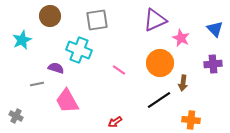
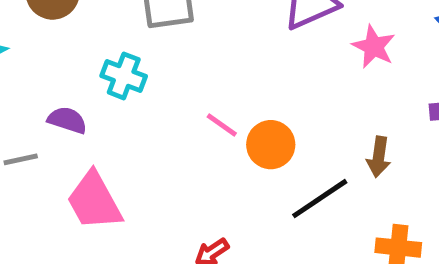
cyan cross: (79, 50) -> (124, 76), size x0.7
orange circle: (160, 63) -> (271, 145), moved, size x0.7

